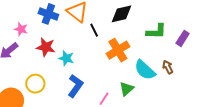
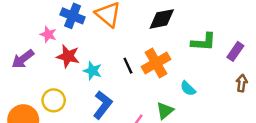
pink star: (21, 29) -> (48, 34), moved
black line: (94, 30) -> (128, 66), moved
brown arrow: (168, 67) -> (242, 83), moved, turned 32
cyan semicircle: (145, 70) -> (188, 88), size x0.6

